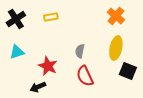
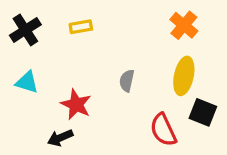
cyan triangle: (17, 52) -> (27, 82), turned 35
red semicircle: (85, 76) -> (163, 130), moved

